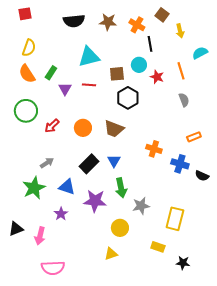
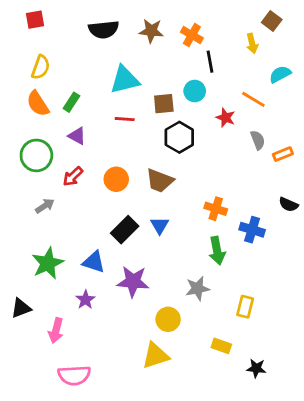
brown square: (162, 15) -> (272, 21), moved
orange line: (181, 71) -> (253, 99), turned -42
red star: (157, 77) -> (225, 118), moved
purple triangle: (65, 89) -> (77, 136), moved, turned -32
orange rectangle: (194, 137) -> (283, 154), moved
gray arrow: (47, 163) -> (45, 206), moved
black semicircle: (202, 176) -> (288, 204), moved
green arrow: (121, 188) -> (217, 251), moved
yellow rectangle: (175, 219) -> (245, 307), size x0.7
black triangle: (16, 229) -> (21, 308), moved
yellow triangle: (111, 254) -> (155, 356), size x1.5

